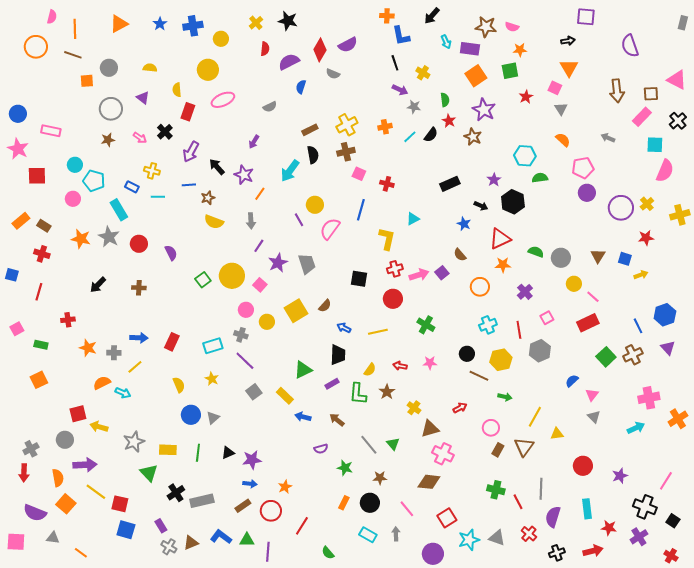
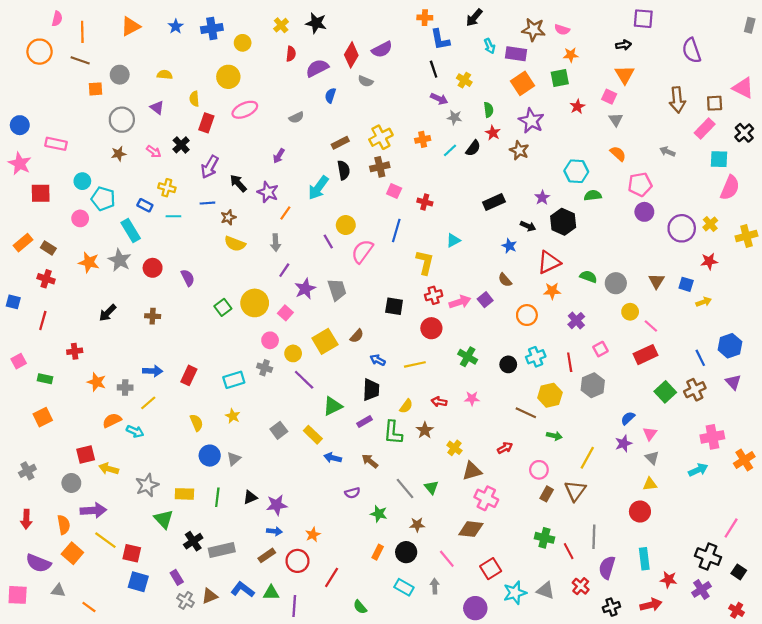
black circle: (467, 354) -> (508, 364), moved
purple line: (245, 361) -> (304, 380), moved
yellow triangle: (557, 434) -> (650, 484), moved
gray cross: (31, 449) -> (27, 471), moved
purple star: (620, 476) -> (623, 443), moved

